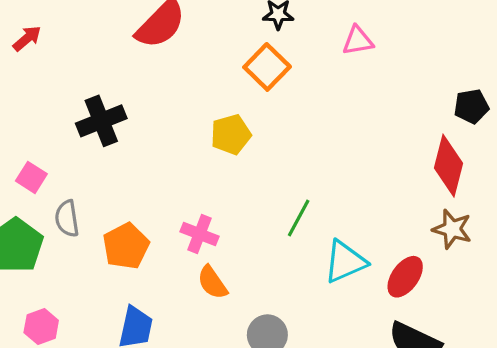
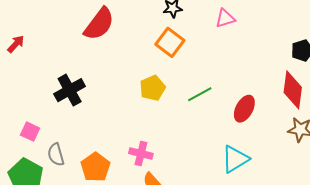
green line: (299, 218) -> (200, 94), moved, turned 40
red ellipse: (405, 277) -> (244, 109), moved

